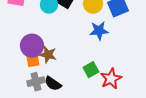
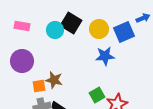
purple circle: (32, 46) -> (22, 61), moved

